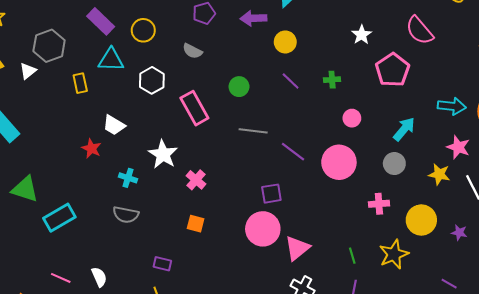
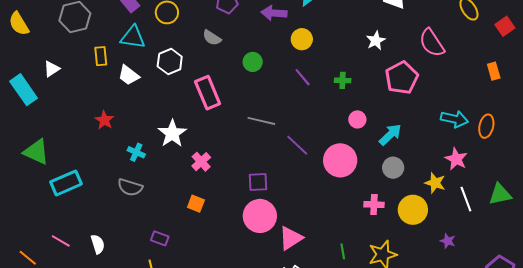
white triangle: (28, 71) -> (52, 69), moved
green circle: (239, 87) -> (253, 62), moved
white trapezoid: (114, 125) -> (129, 75), moved
cyan arrow: (404, 129) -> (390, 135), moved
purple square: (271, 194) -> (258, 182), moved
yellow circle: (421, 220) -> (413, 210), moved

